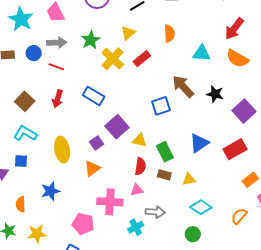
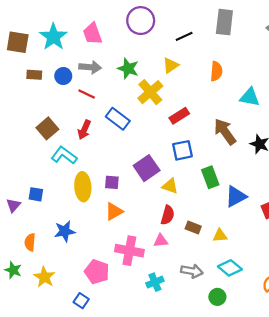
green star: (91, 40) -> (128, 69), turned -30
red rectangle: (142, 59) -> (179, 116), moved
blue rectangle: (94, 96) -> (118, 119), moved
blue square: (161, 106) -> (182, 150), moved
cyan L-shape: (25, 133) -> (64, 155), moved
purple square: (97, 143) -> (112, 182), moved, turned 32
green rectangle: (165, 152) -> (210, 177), moved
gray arrow: (155, 212) -> (192, 271), moved
yellow star: (37, 234) -> (44, 277), turned 30

